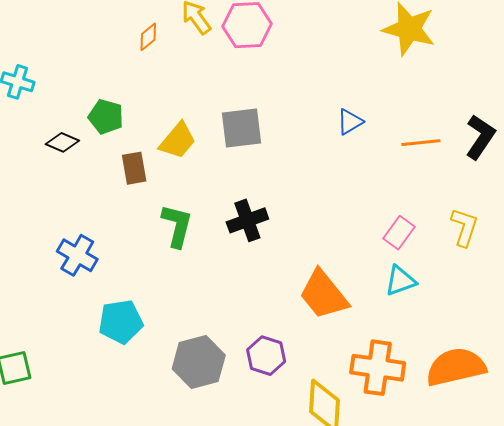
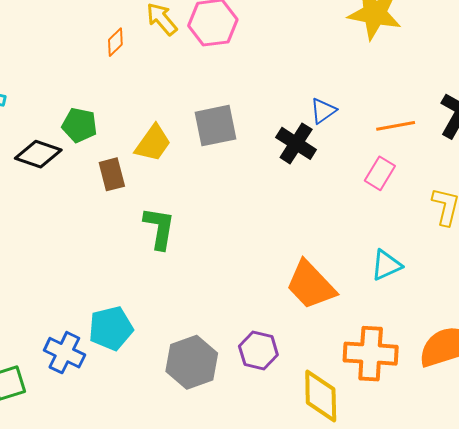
black diamond: (62, 142) -> (38, 154), size x1.4
black cross: (247, 220) -> (296, 143), moved, turned -33
pink rectangle: (399, 233) -> (380, 173), moved
blue cross: (77, 255) -> (64, 353), moved

